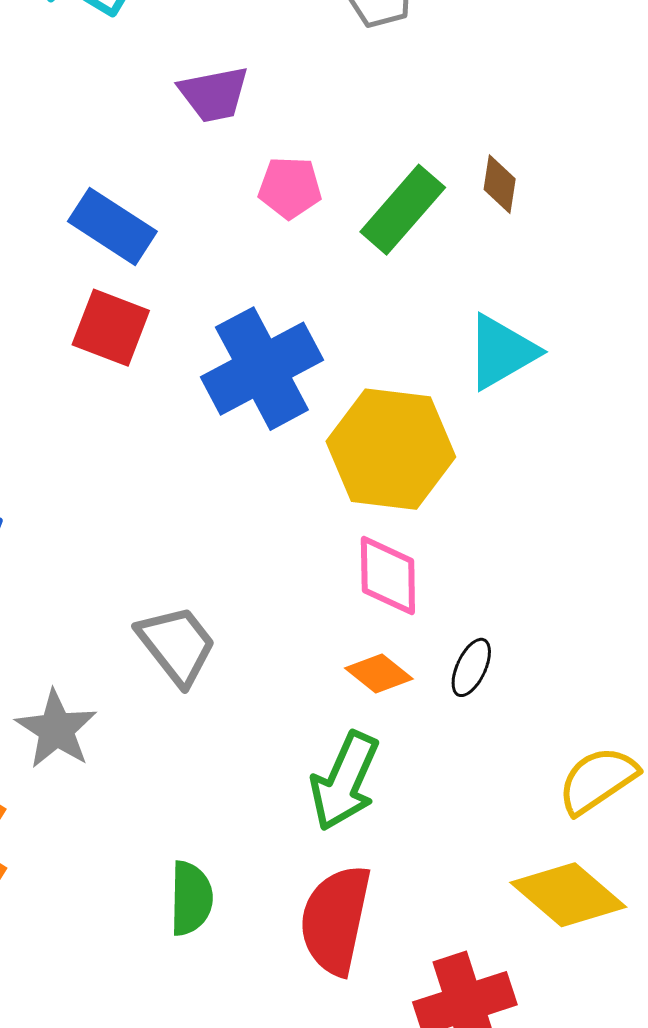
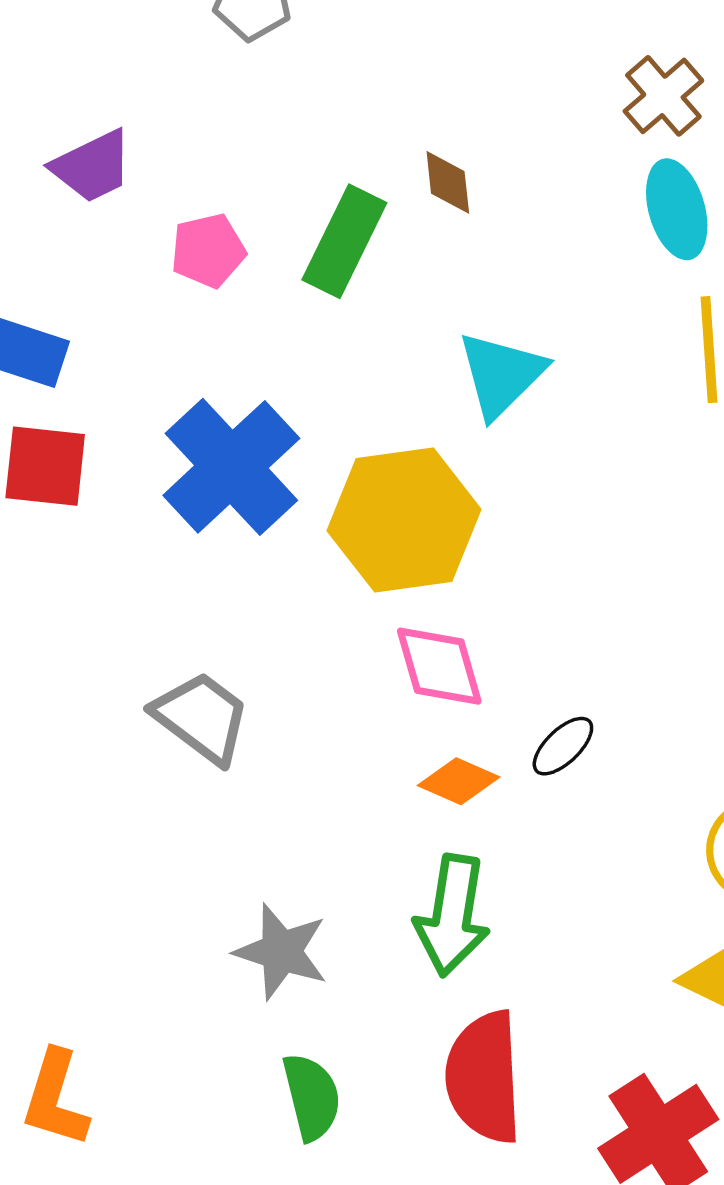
gray trapezoid: (177, 645) -> (202, 717), moved
black ellipse: (471, 667) -> (563, 746), turned 36
gray star: (56, 729) -> (281, 952), moved

